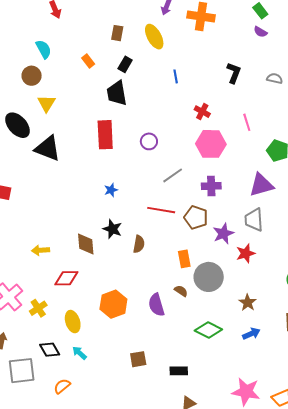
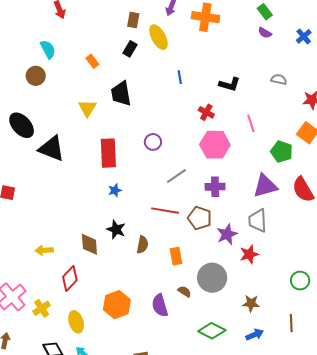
brown rectangle: (117, 33) -> (133, 20), moved
black rectangle: (125, 64) -> (130, 49), moved
black L-shape: (234, 73) -> (230, 84), moved, turned 85
yellow triangle: (46, 103) -> (87, 108), moved
red rectangle: (105, 135) -> (108, 153), moved
orange rectangle: (184, 259) -> (176, 256), moved
red diamond: (66, 278) -> (70, 278), turned -45
brown star: (248, 303) -> (251, 303), turned -30

